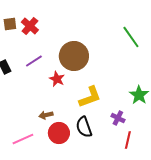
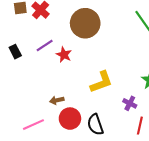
brown circle: (74, 56) -> (85, 23), moved
red star: (57, 79) -> (64, 55), moved
black semicircle: (84, 127) -> (95, 125), moved

